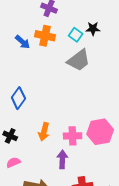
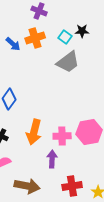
orange cross: (45, 36) -> (35, 38), turned -30
orange arrow: (44, 132) -> (34, 132), size x1.4

